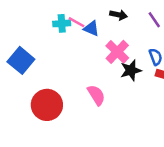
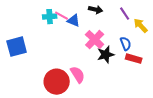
blue square: (21, 60) -> (17, 47), turned 35
red circle: (47, 105) -> (57, 82), moved

